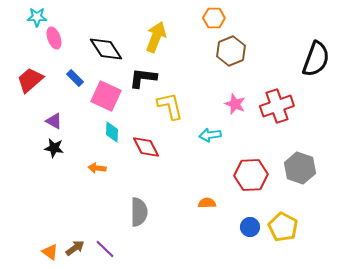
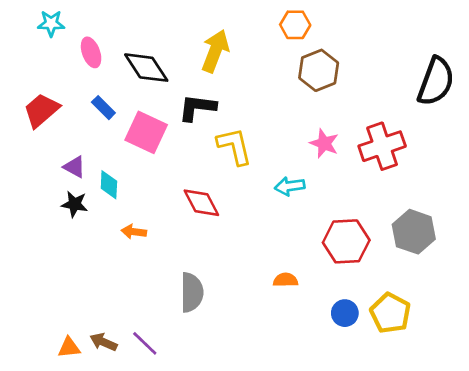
pink ellipse: (54, 38) -> (91, 52), moved
cyan diamond: (112, 132) -> (109, 185), moved
brown arrow: (75, 248) -> (103, 342), turned -120
orange triangle: (50, 252) -> (69, 348), turned -42

